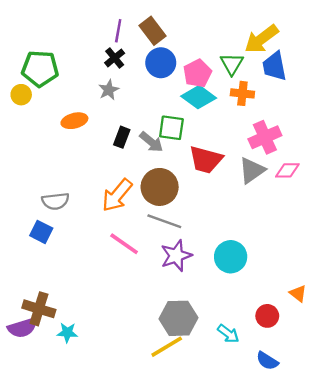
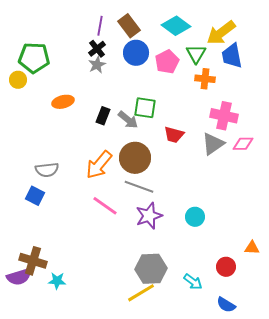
gray star: (109, 90) -> (97, 65), moved
cyan diamond: (199, 97) -> (176, 26), moved
pink cross: (265, 137) -> (224, 116), turned 36
red trapezoid: (206, 160) -> (174, 135), size x0.7
cyan circle: (231, 257) -> (195, 217), size x0.7
orange triangle: (298, 293) -> (252, 248), turned -35

